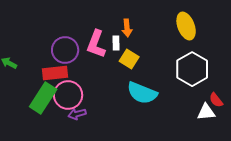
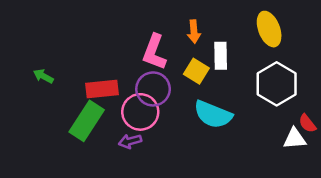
white rectangle: (116, 43) -> (221, 56), moved, size x1.5
purple circle: (65, 50) -> (153, 89), moved
pink circle: (68, 95) -> (140, 112), moved

